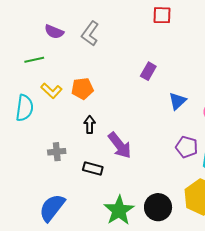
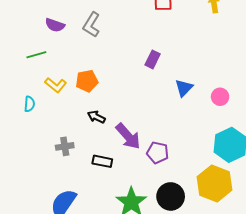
cyan semicircle: (24, 108) -> (29, 104), size x0.6
black arrow: (90, 125) -> (96, 117), turned -60
purple pentagon: (187, 147) -> (158, 153), moved

